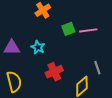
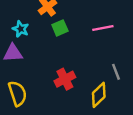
green square: (68, 29) -> (60, 28), moved
cyan star: (38, 47) -> (21, 29), moved

